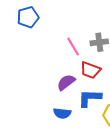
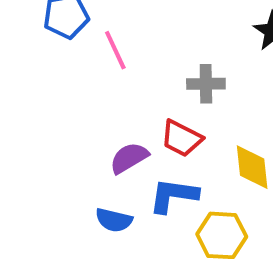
pink line: (73, 47) -> (115, 50), moved

